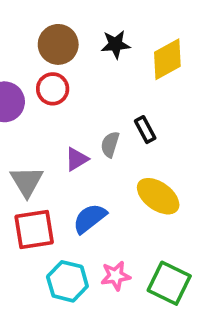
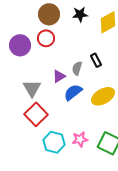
yellow ellipse: (158, 196) -> (103, 96), turned -65
blue semicircle: (90, 218) -> (73, 92), moved
red square: (34, 230) -> (36, 114), turned -35

